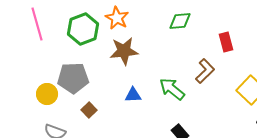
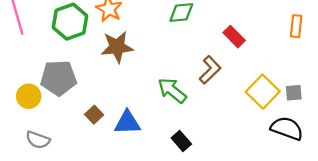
red rectangle: (226, 42) -> (234, 37), turned -30
blue triangle: (133, 95) -> (127, 123), moved, size x1.4
brown square: (89, 110) -> (94, 115), moved

